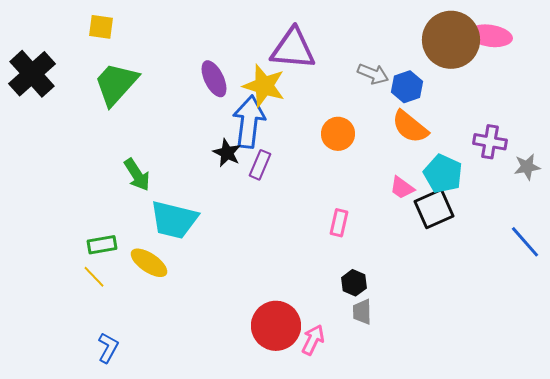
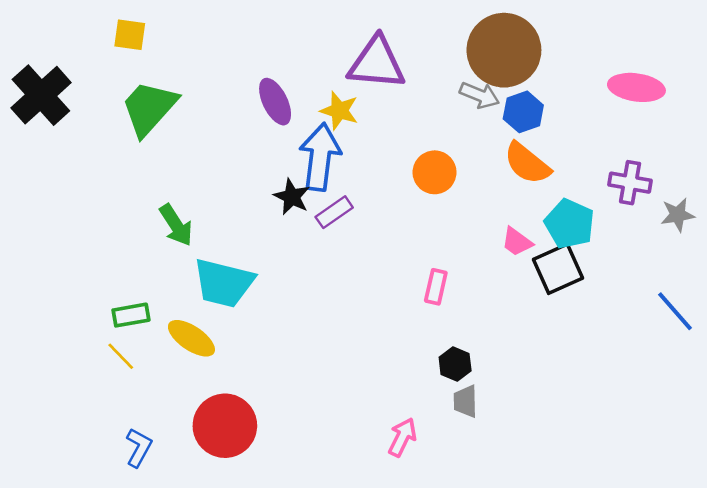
pink ellipse: (490, 36) -> (636, 87), moved
brown circle: (451, 40) -> (504, 50), moved
yellow star: (264, 86) -> (339, 111), size x0.7
purple rectangle: (260, 165) -> (334, 212), turned 32
red circle: (276, 326) -> (225, 426), moved

